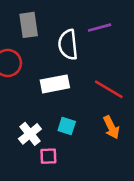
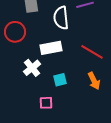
cyan square: (67, 126) -> (60, 80), turned -32
white cross: (30, 134) -> (32, 68), moved

